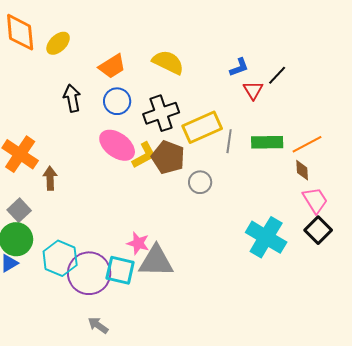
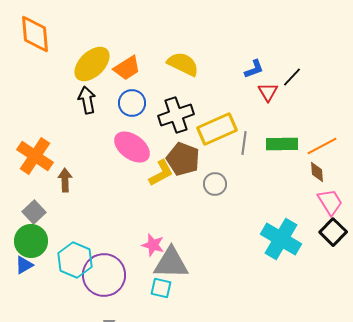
yellow ellipse: (58, 43) -> (92, 64), moved, size x1.5
yellow L-shape: (144, 155) -> (161, 173), moved
cyan square: (120, 270) -> (161, 288), moved, size x0.7

